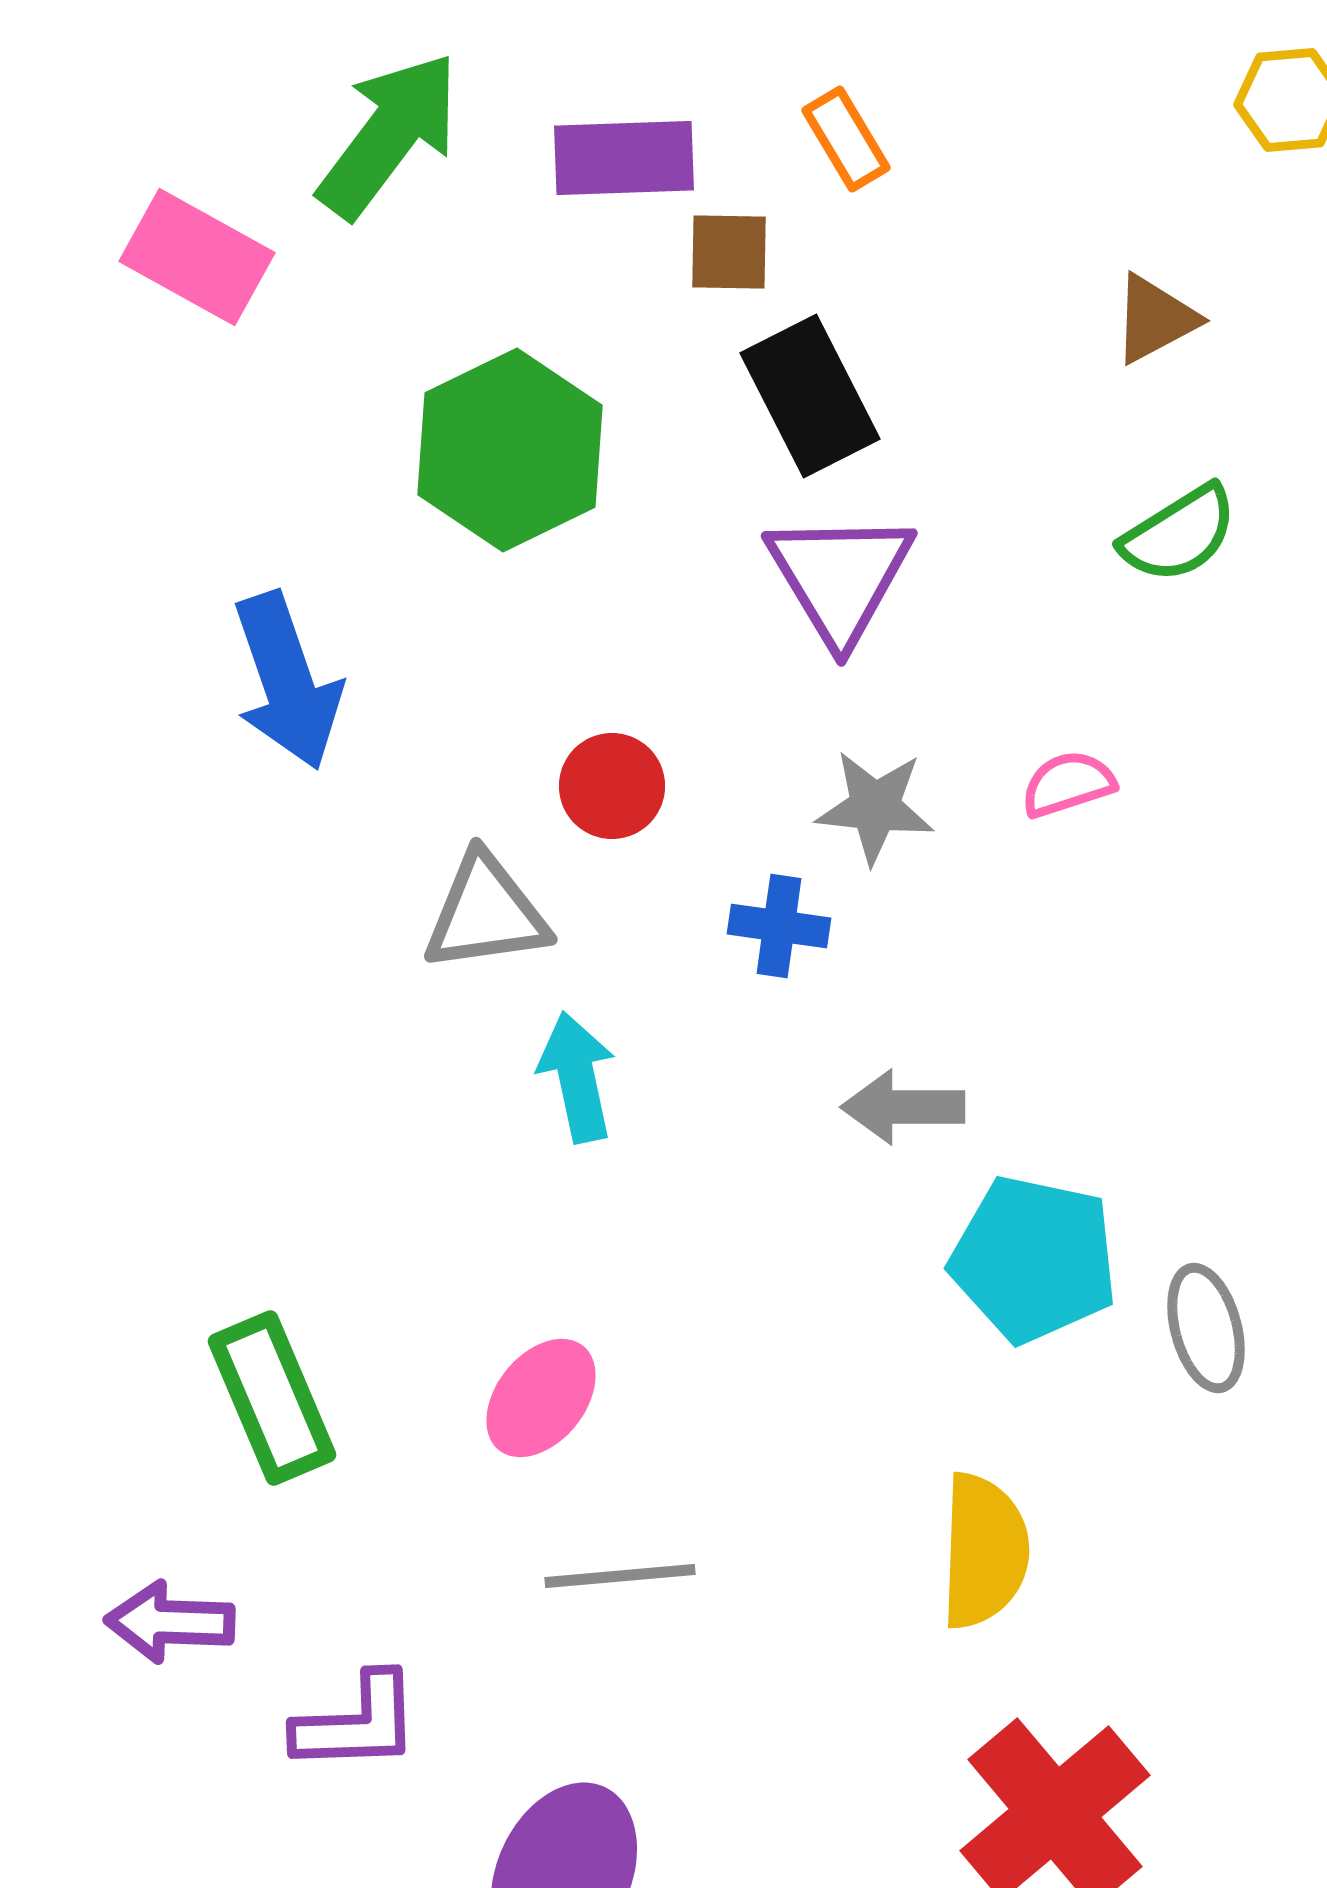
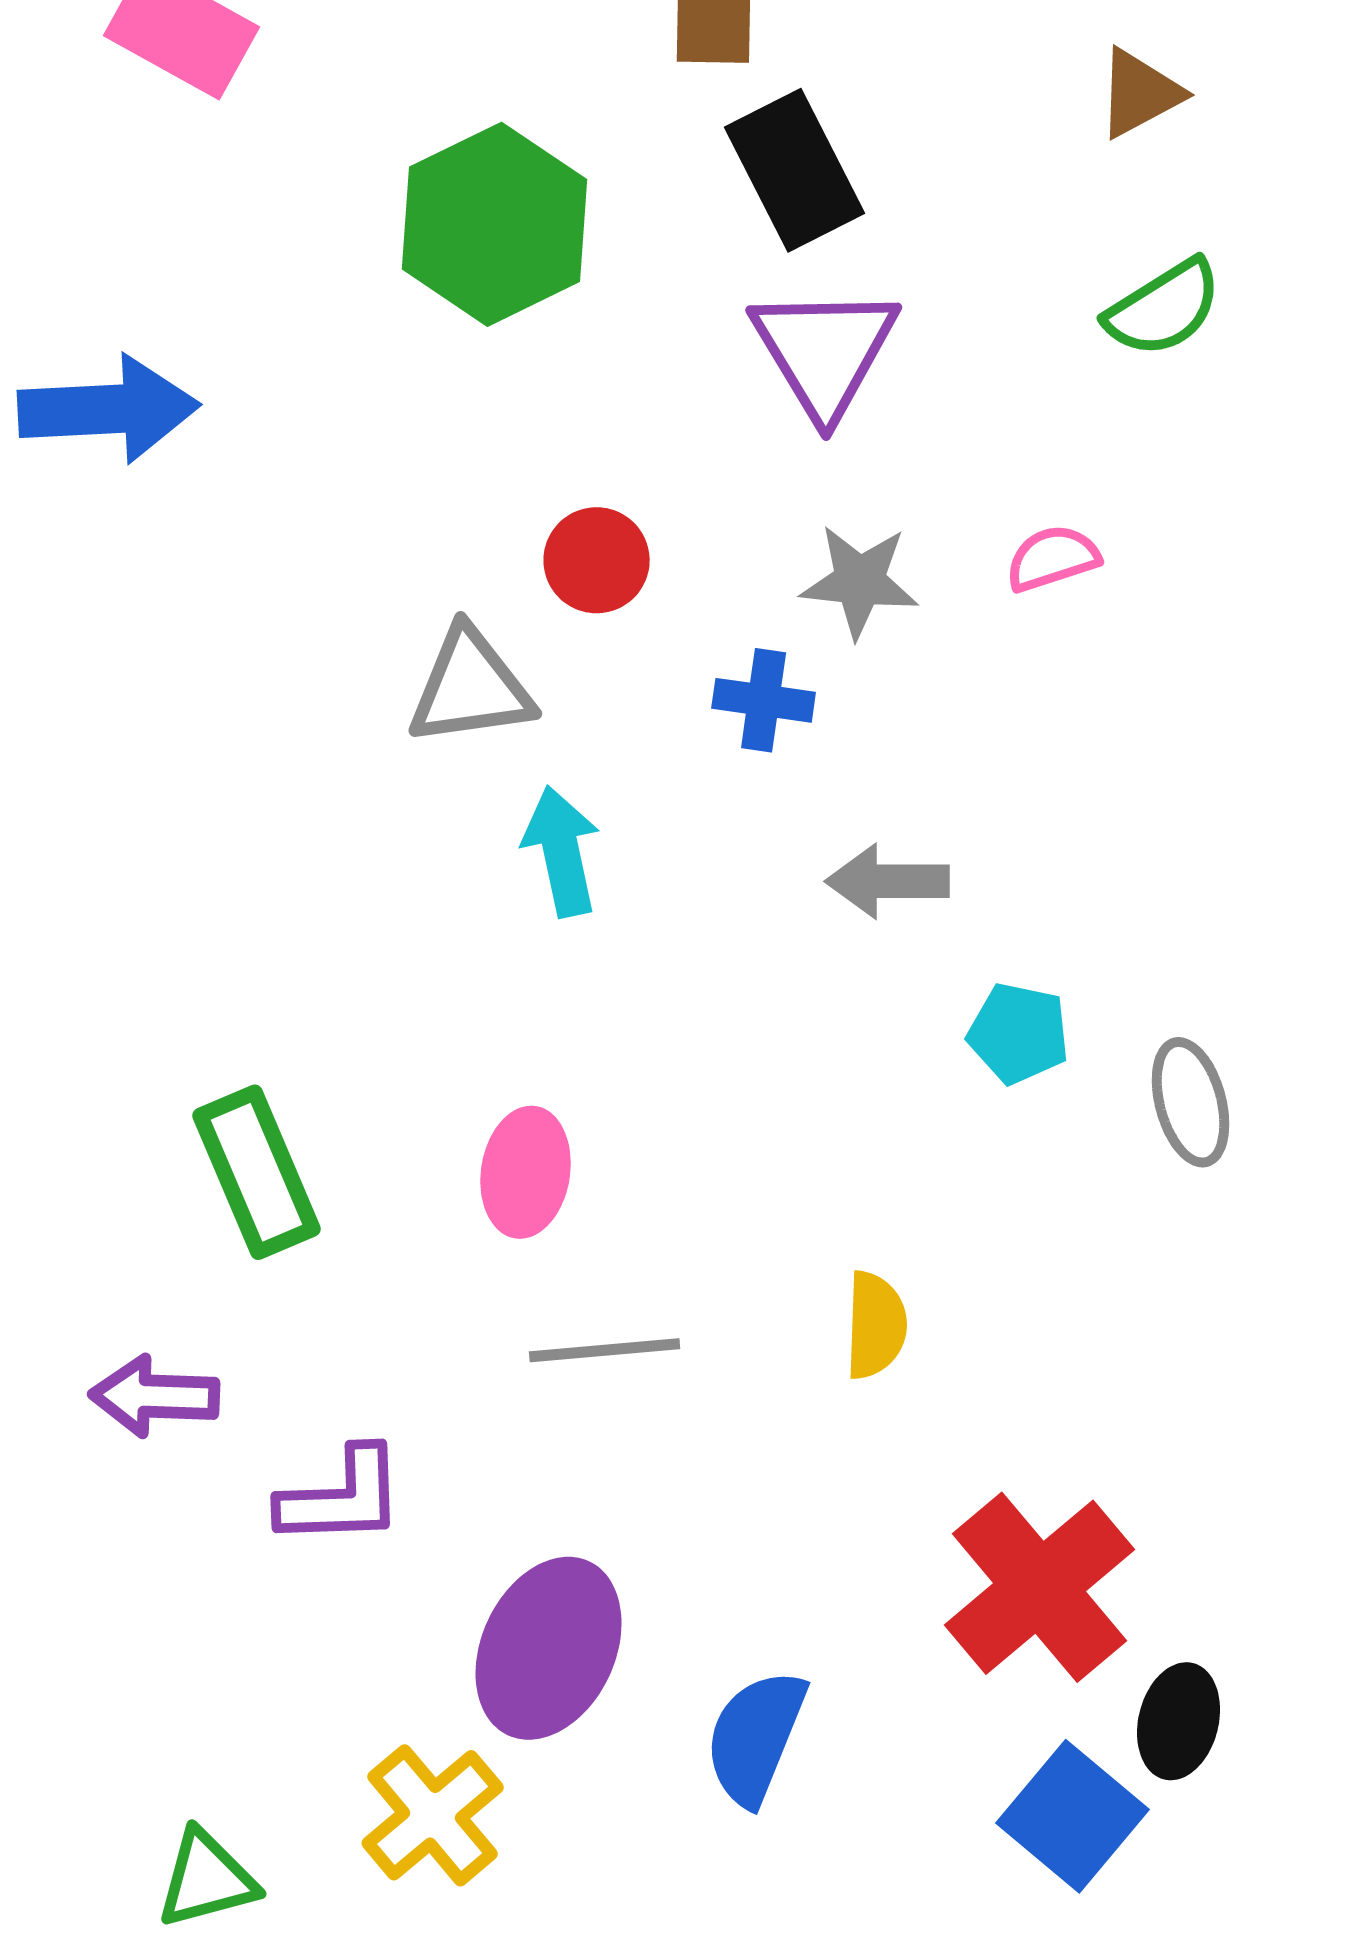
blue arrow: (287, 681) -> (109, 409), moved, turned -74
cyan pentagon: (1034, 1259) -> (1019, 1033), size x0.6
pink ellipse: (541, 1398) -> (526, 1172), turned -30
yellow semicircle: (984, 1551) -> (876, 1325), moved, size x0.7

